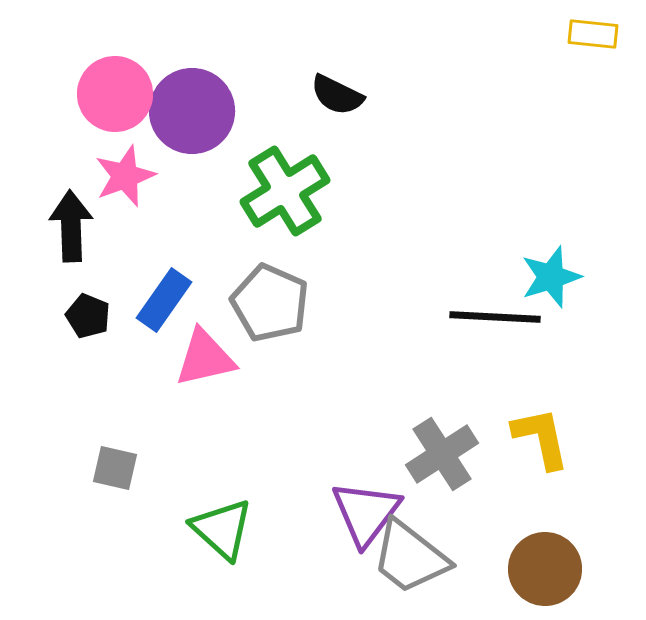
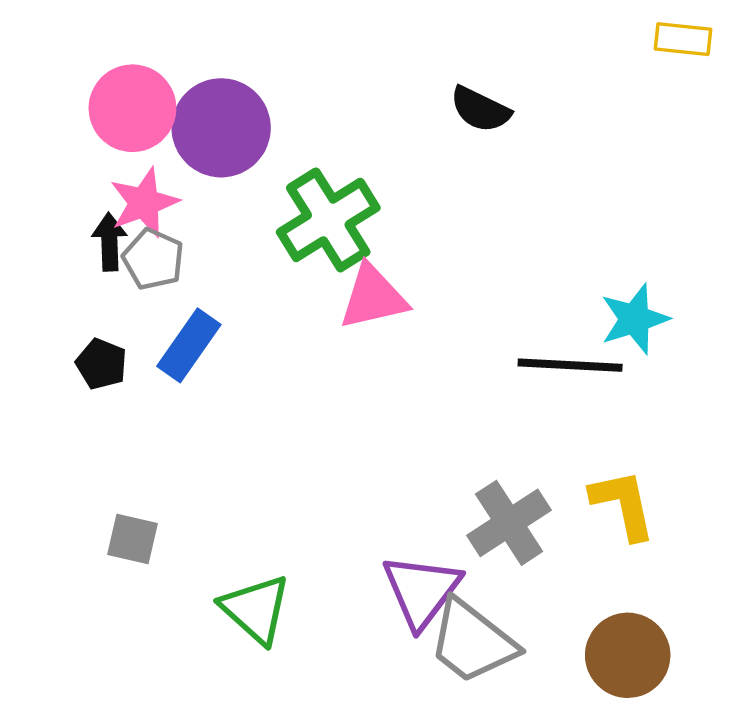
black semicircle: (337, 95) -> (480, 109), moved
black arrow: (71, 226) -> (109, 242), moved, size x0.7
gray pentagon: (270, 303) -> (153, 259), moved, size x0.7
pink triangle: (205, 358) -> (373, 297), moved

